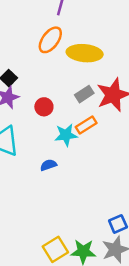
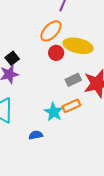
red circle: (44, 107) -> (56, 53), moved
cyan star: (66, 135) -> (54, 112), turned 30

